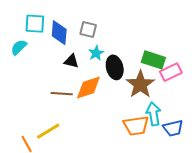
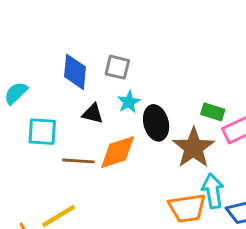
cyan square: (35, 24) -> (42, 132), moved
green rectangle: (153, 60) -> (213, 112), size x0.7

